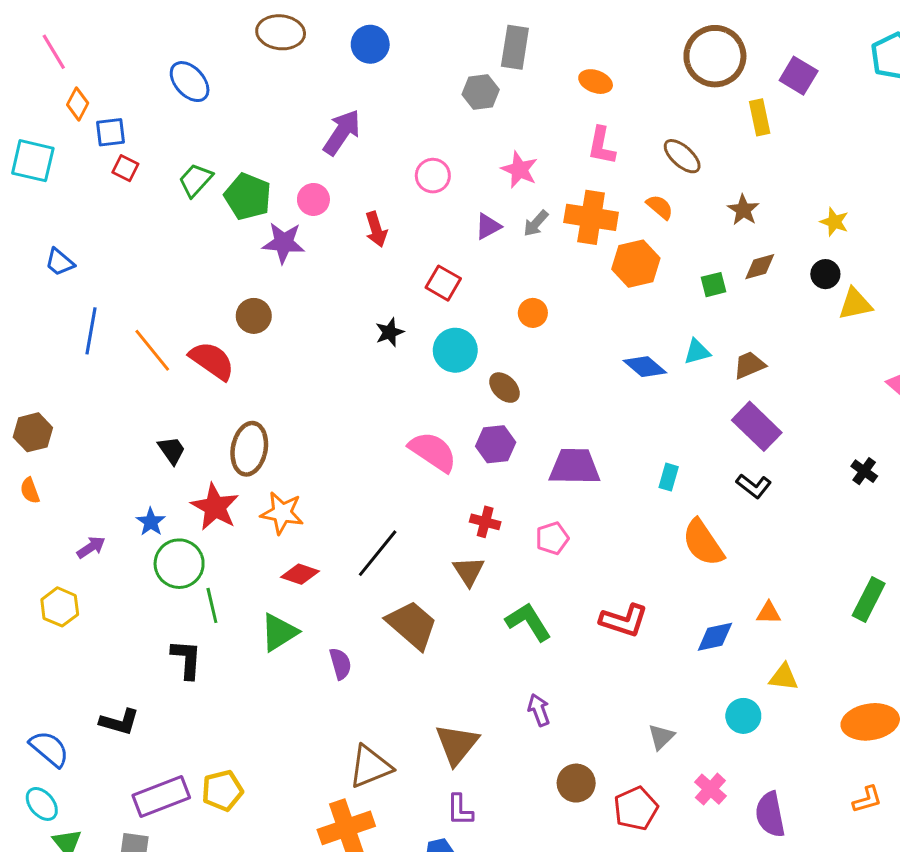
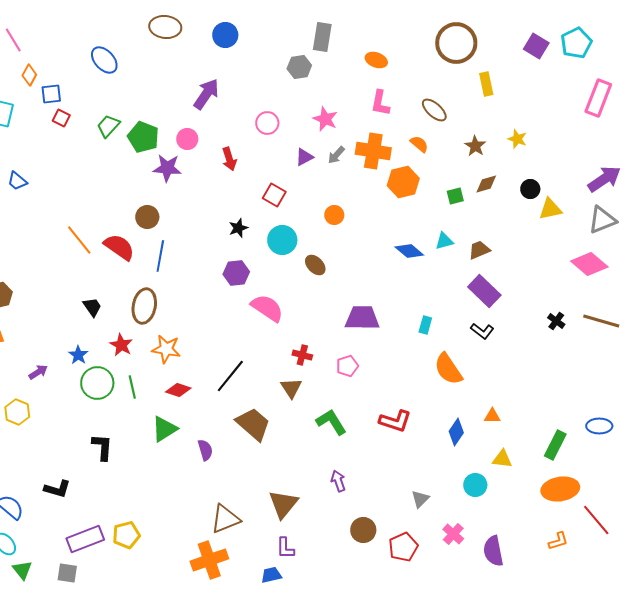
purple square: (799, 76) -> (536, 46), moved
yellow star: (834, 222) -> (517, 139), moved
blue line: (91, 331) -> (160, 256), moved
purple hexagon: (496, 444) -> (236, 273), moved
red star: (215, 507) -> (121, 345), size x0.7
green rectangle: (869, 599) -> (555, 445), moved
green line: (212, 605) -> (132, 387), moved
blue diamond: (715, 637) -> (456, 432), turned -44

